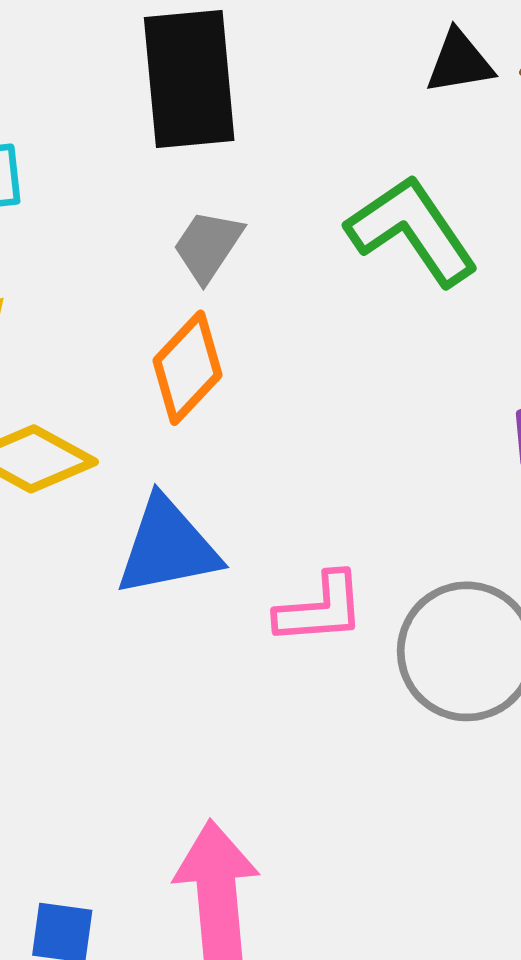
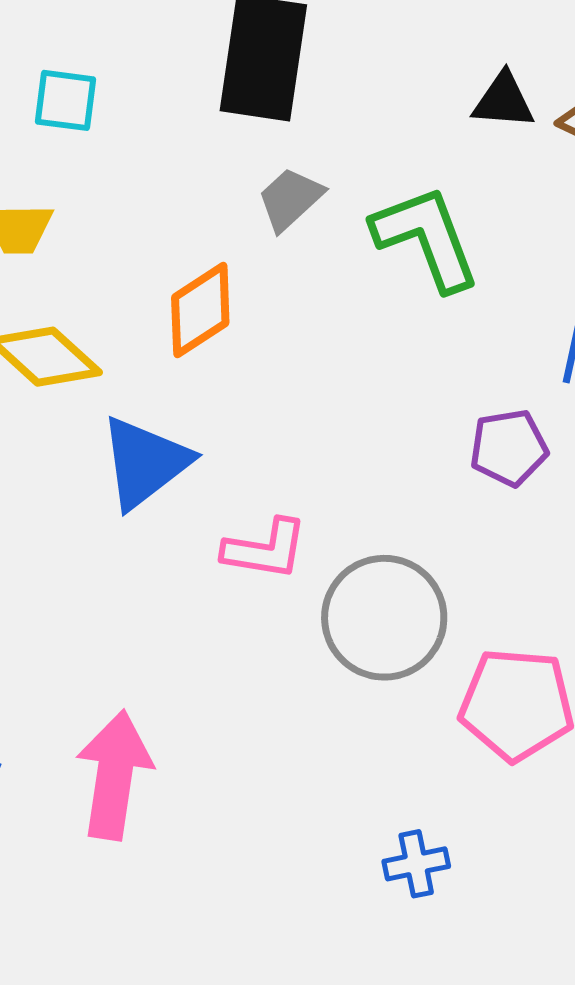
gray trapezoid: (208, 246) -> (290, 199), moved
blue triangle: (168, 547) -> (145, 462), turned -40

